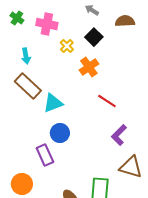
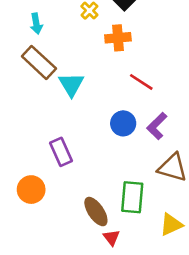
orange cross: (89, 67) -> (118, 38), turned 30
cyan triangle: (53, 103) -> (71, 85), turned -40
blue circle: (60, 133) -> (123, 123), moved

